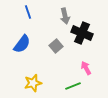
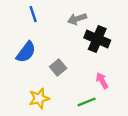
gray arrow: (65, 16) -> (77, 19), turned 84
gray square: (56, 46) -> (58, 67), moved

